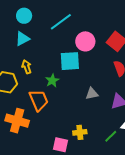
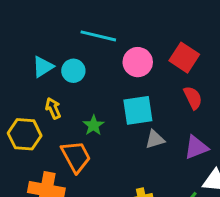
cyan circle: (24, 16) -> (73, 71), moved
cyan line: (61, 22) -> (98, 36), turned 55
cyan square: (70, 61) -> (138, 110), moved

